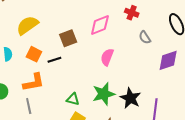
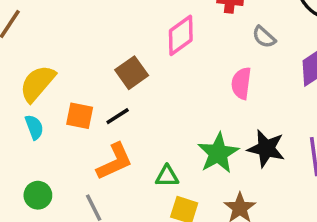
yellow semicircle: (27, 25) -> (37, 83), moved
pink semicircle: (107, 57) -> (241, 83), moved
orange L-shape: (34, 82) -> (115, 162), moved

